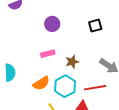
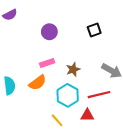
orange semicircle: (41, 83) -> (38, 83), moved

